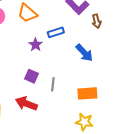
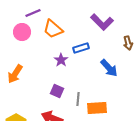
brown arrow: (97, 21) -> (128, 43), moved
orange rectangle: (87, 93) -> (97, 108), moved

